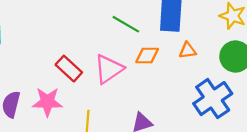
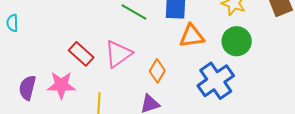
orange triangle: (188, 50) -> (192, 36), size x1.5
orange diamond: (147, 55) -> (157, 71), moved, turned -60

